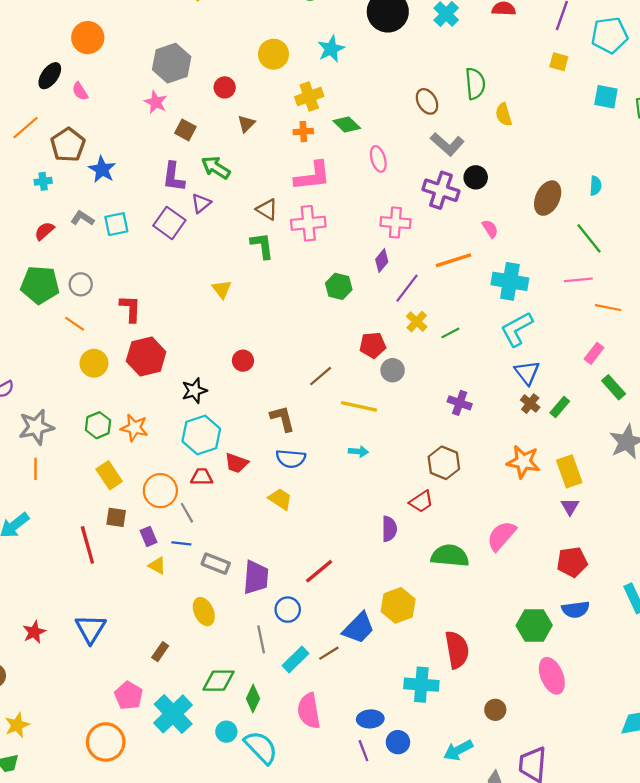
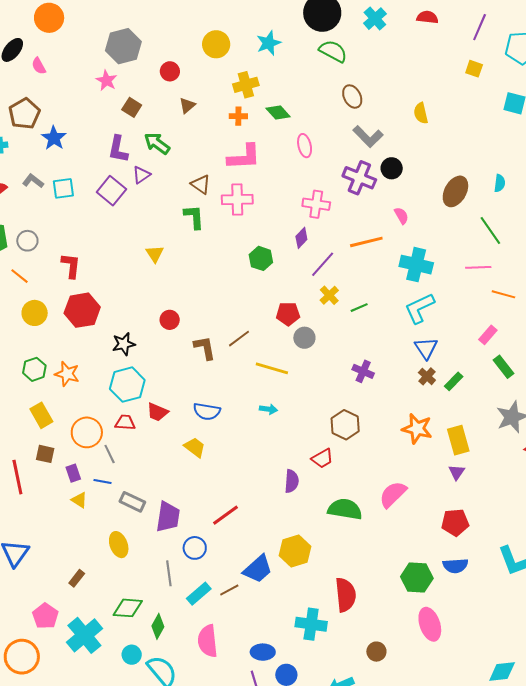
green semicircle: (475, 84) -> (333, 51), moved, turned -60
brown L-shape: (282, 419) -> (205, 348), moved

